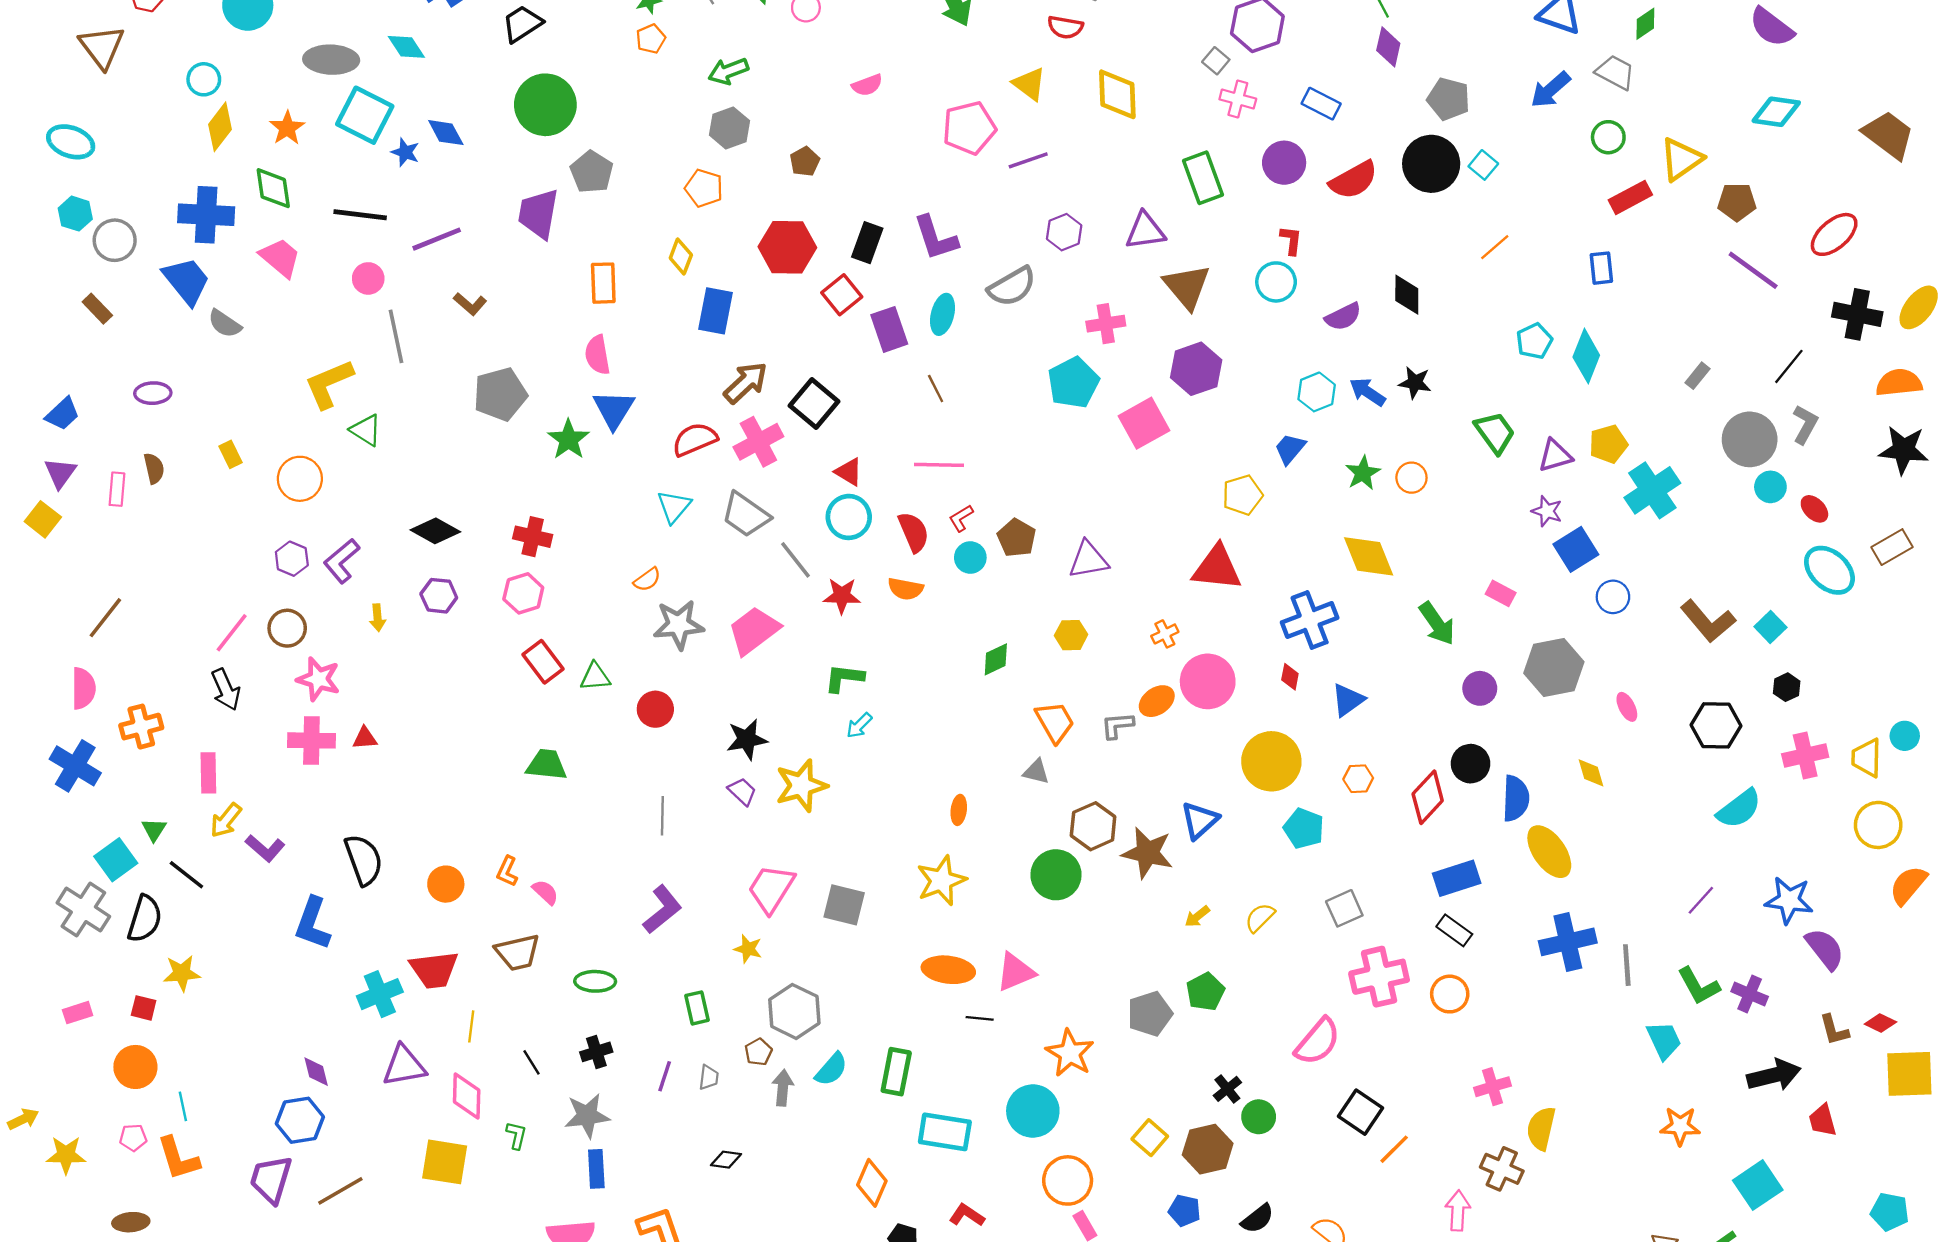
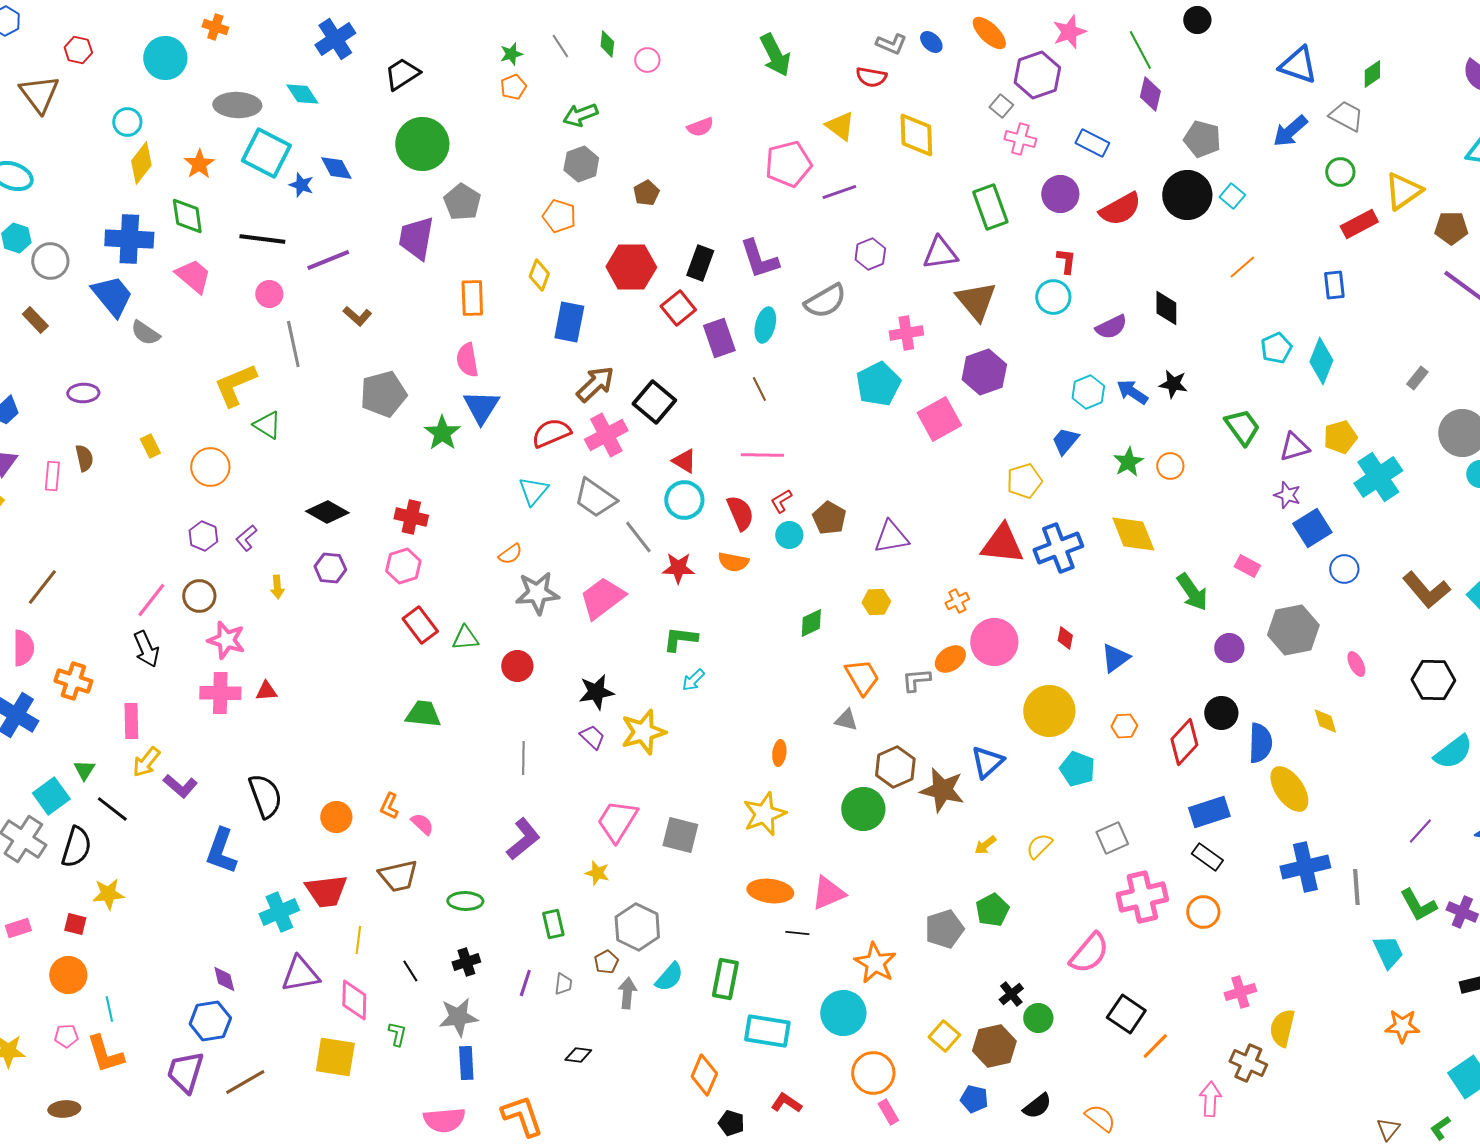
purple L-shape: (342, 561) -> (246, 538), size x0.7
blue cross: (1310, 620) -> (1058, 548), moved
orange cross: (141, 727) -> (73, 681), turned 33

